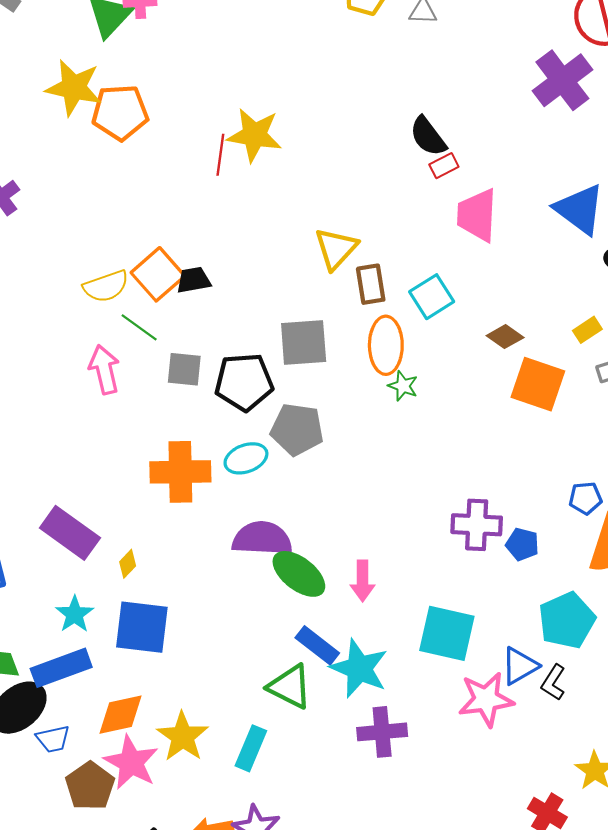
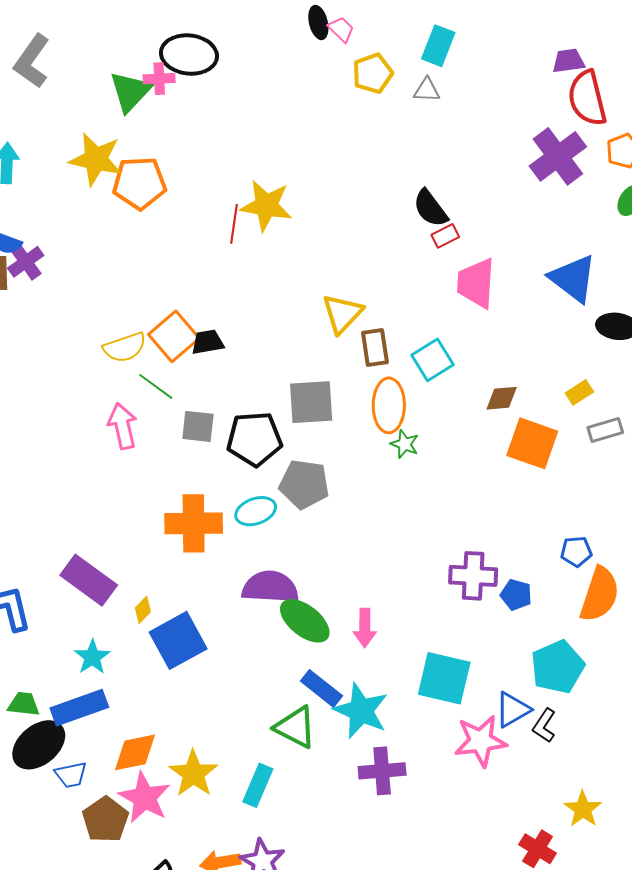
brown diamond: (505, 337) -> (502, 398), turned -40
blue square: (142, 627) -> (178, 640), moved, turned -36

